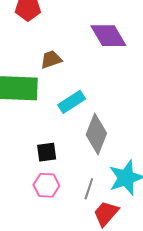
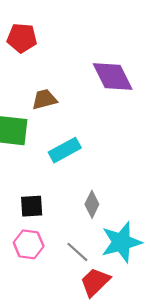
gray diamond: (96, 134) -> (92, 204), moved, size x0.6
gray line: (89, 189) -> (77, 252), turned -70

